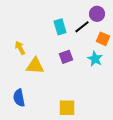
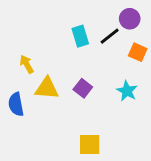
purple square: (66, 57) -> (83, 88), moved, turned -32
cyan star: (95, 59) -> (127, 91), moved
blue semicircle: (19, 98) -> (16, 104), moved

